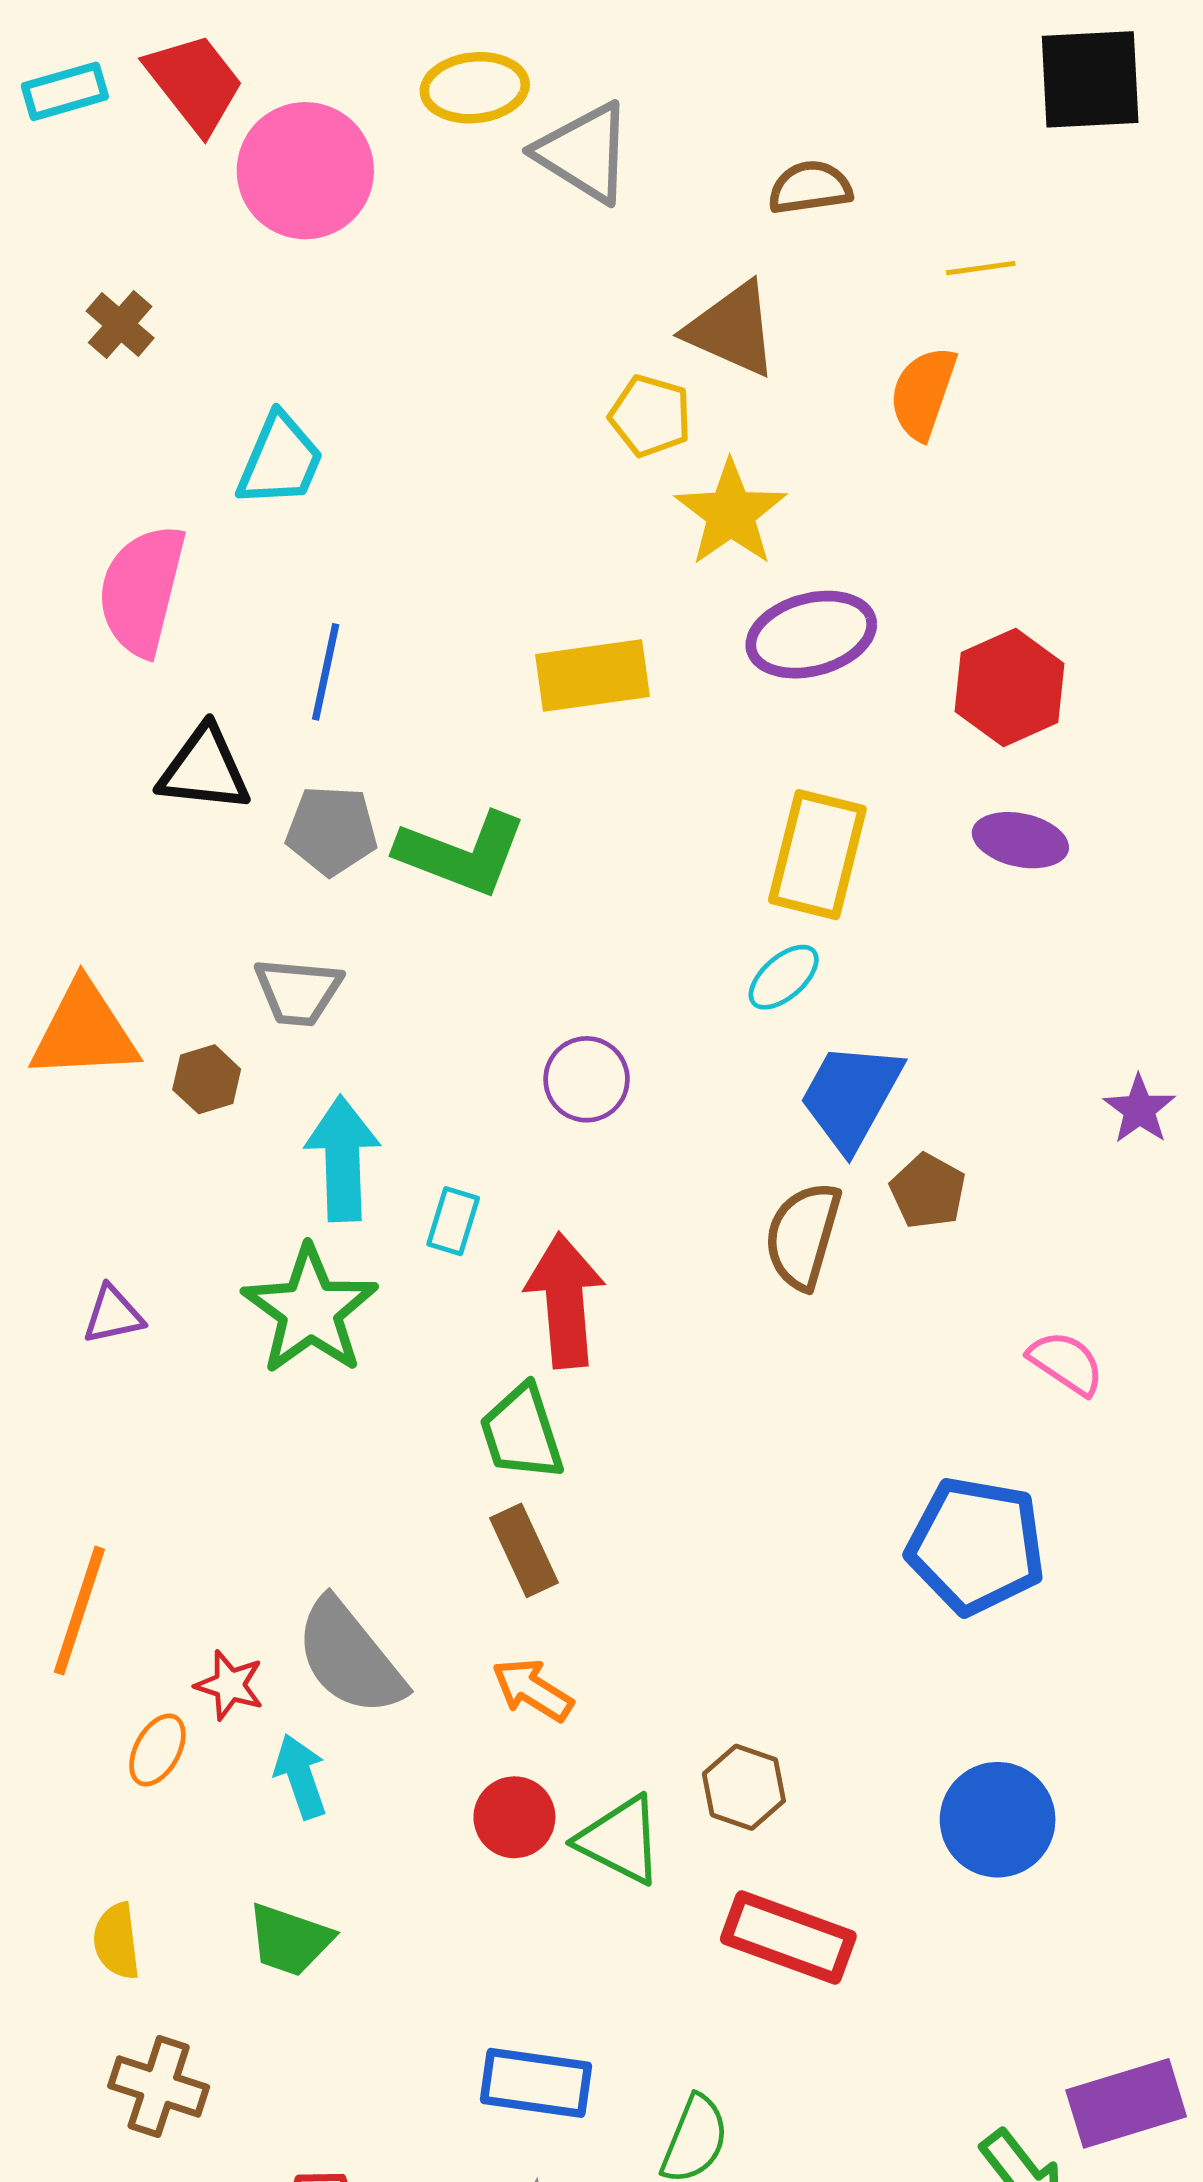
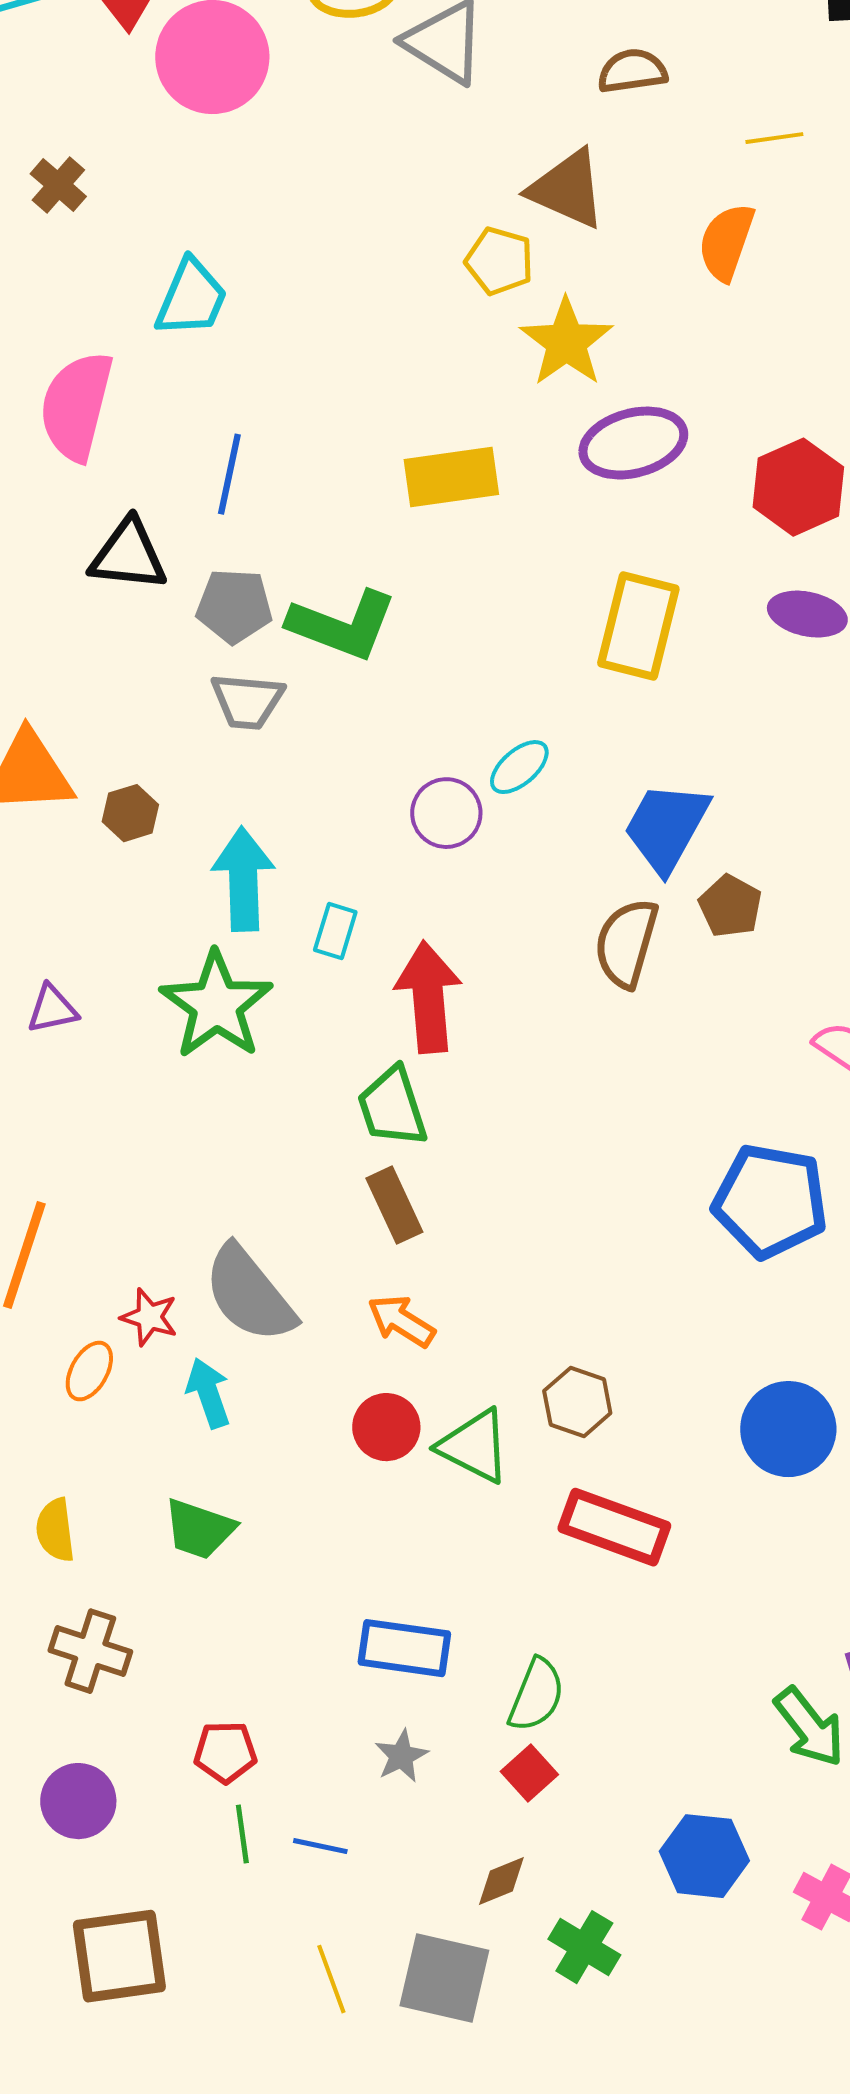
cyan ellipse: (784, 977) -> (519, 767), moved
gray trapezoid: (298, 992) -> (247, 701), moved

